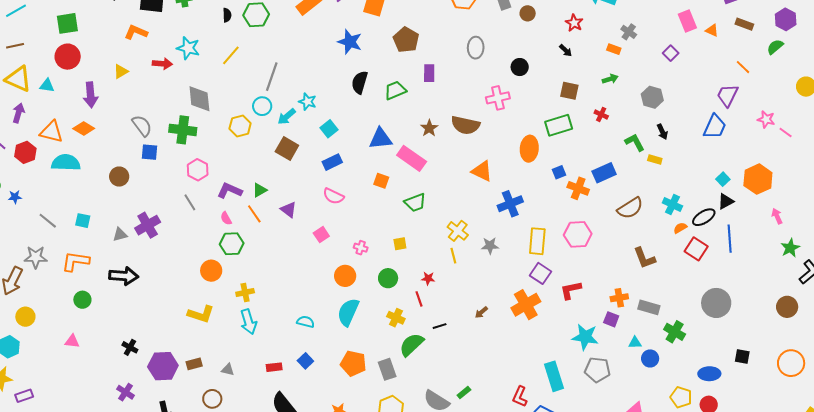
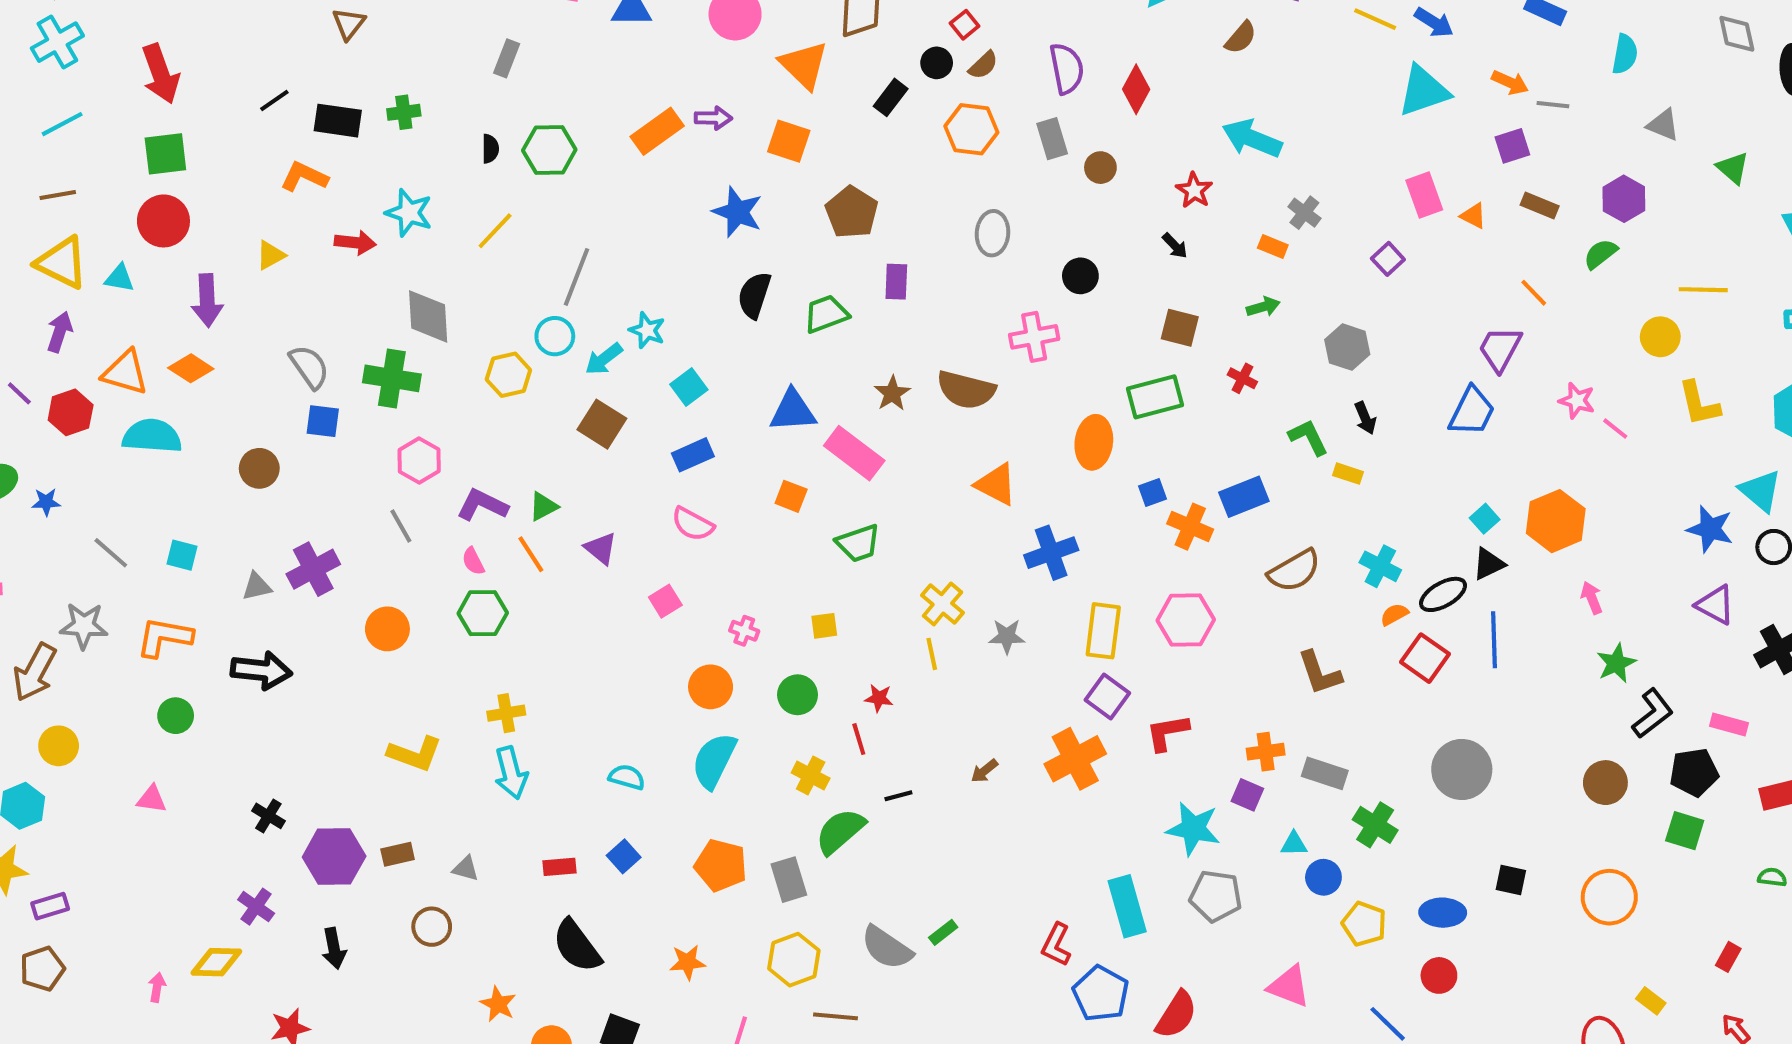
orange circle: (211, 271) -> (387, 629), moved
yellow pentagon: (681, 397) -> (1364, 924), moved

